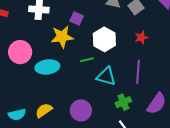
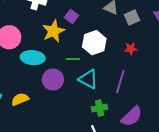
yellow star: (62, 37) -> (53, 31), turned -30
purple circle: (81, 110) -> (53, 80), moved

